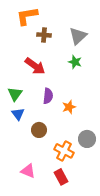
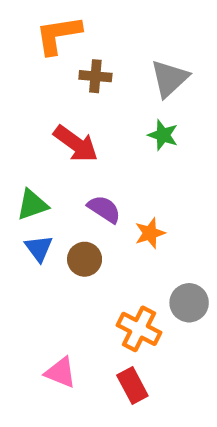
green triangle: (15, 94) -> (32, 205), turned 35
purple semicircle: (48, 96) -> (104, 209), turned -63
brown circle: (39, 130) -> (85, 259), moved

